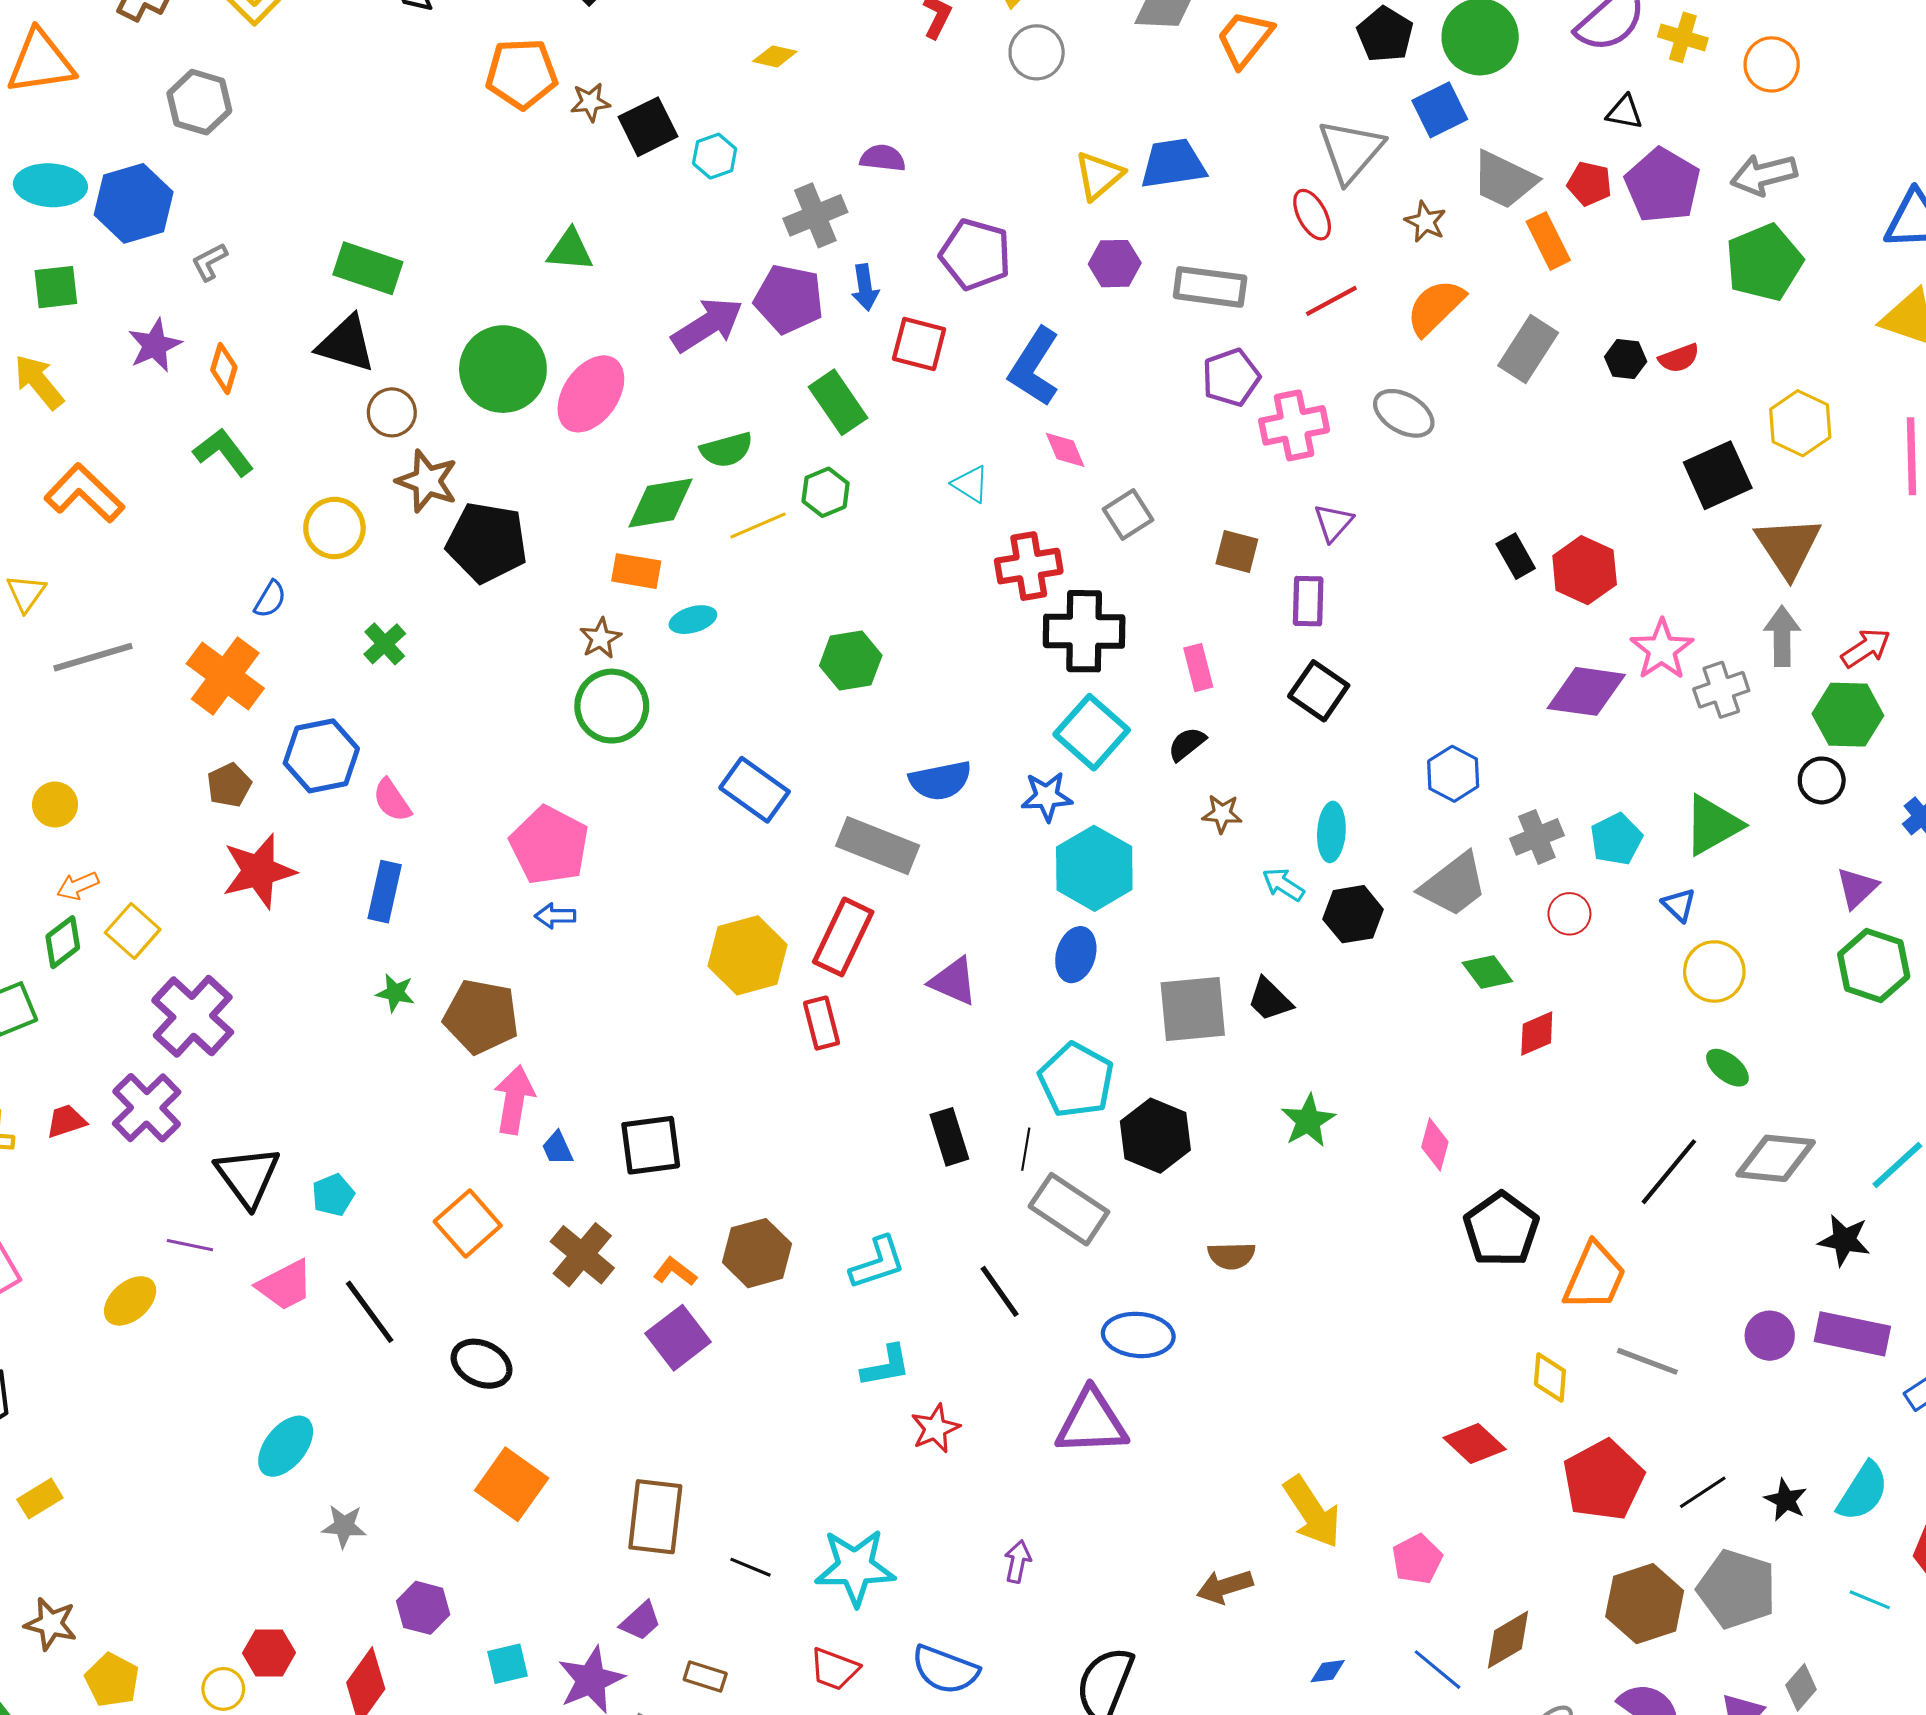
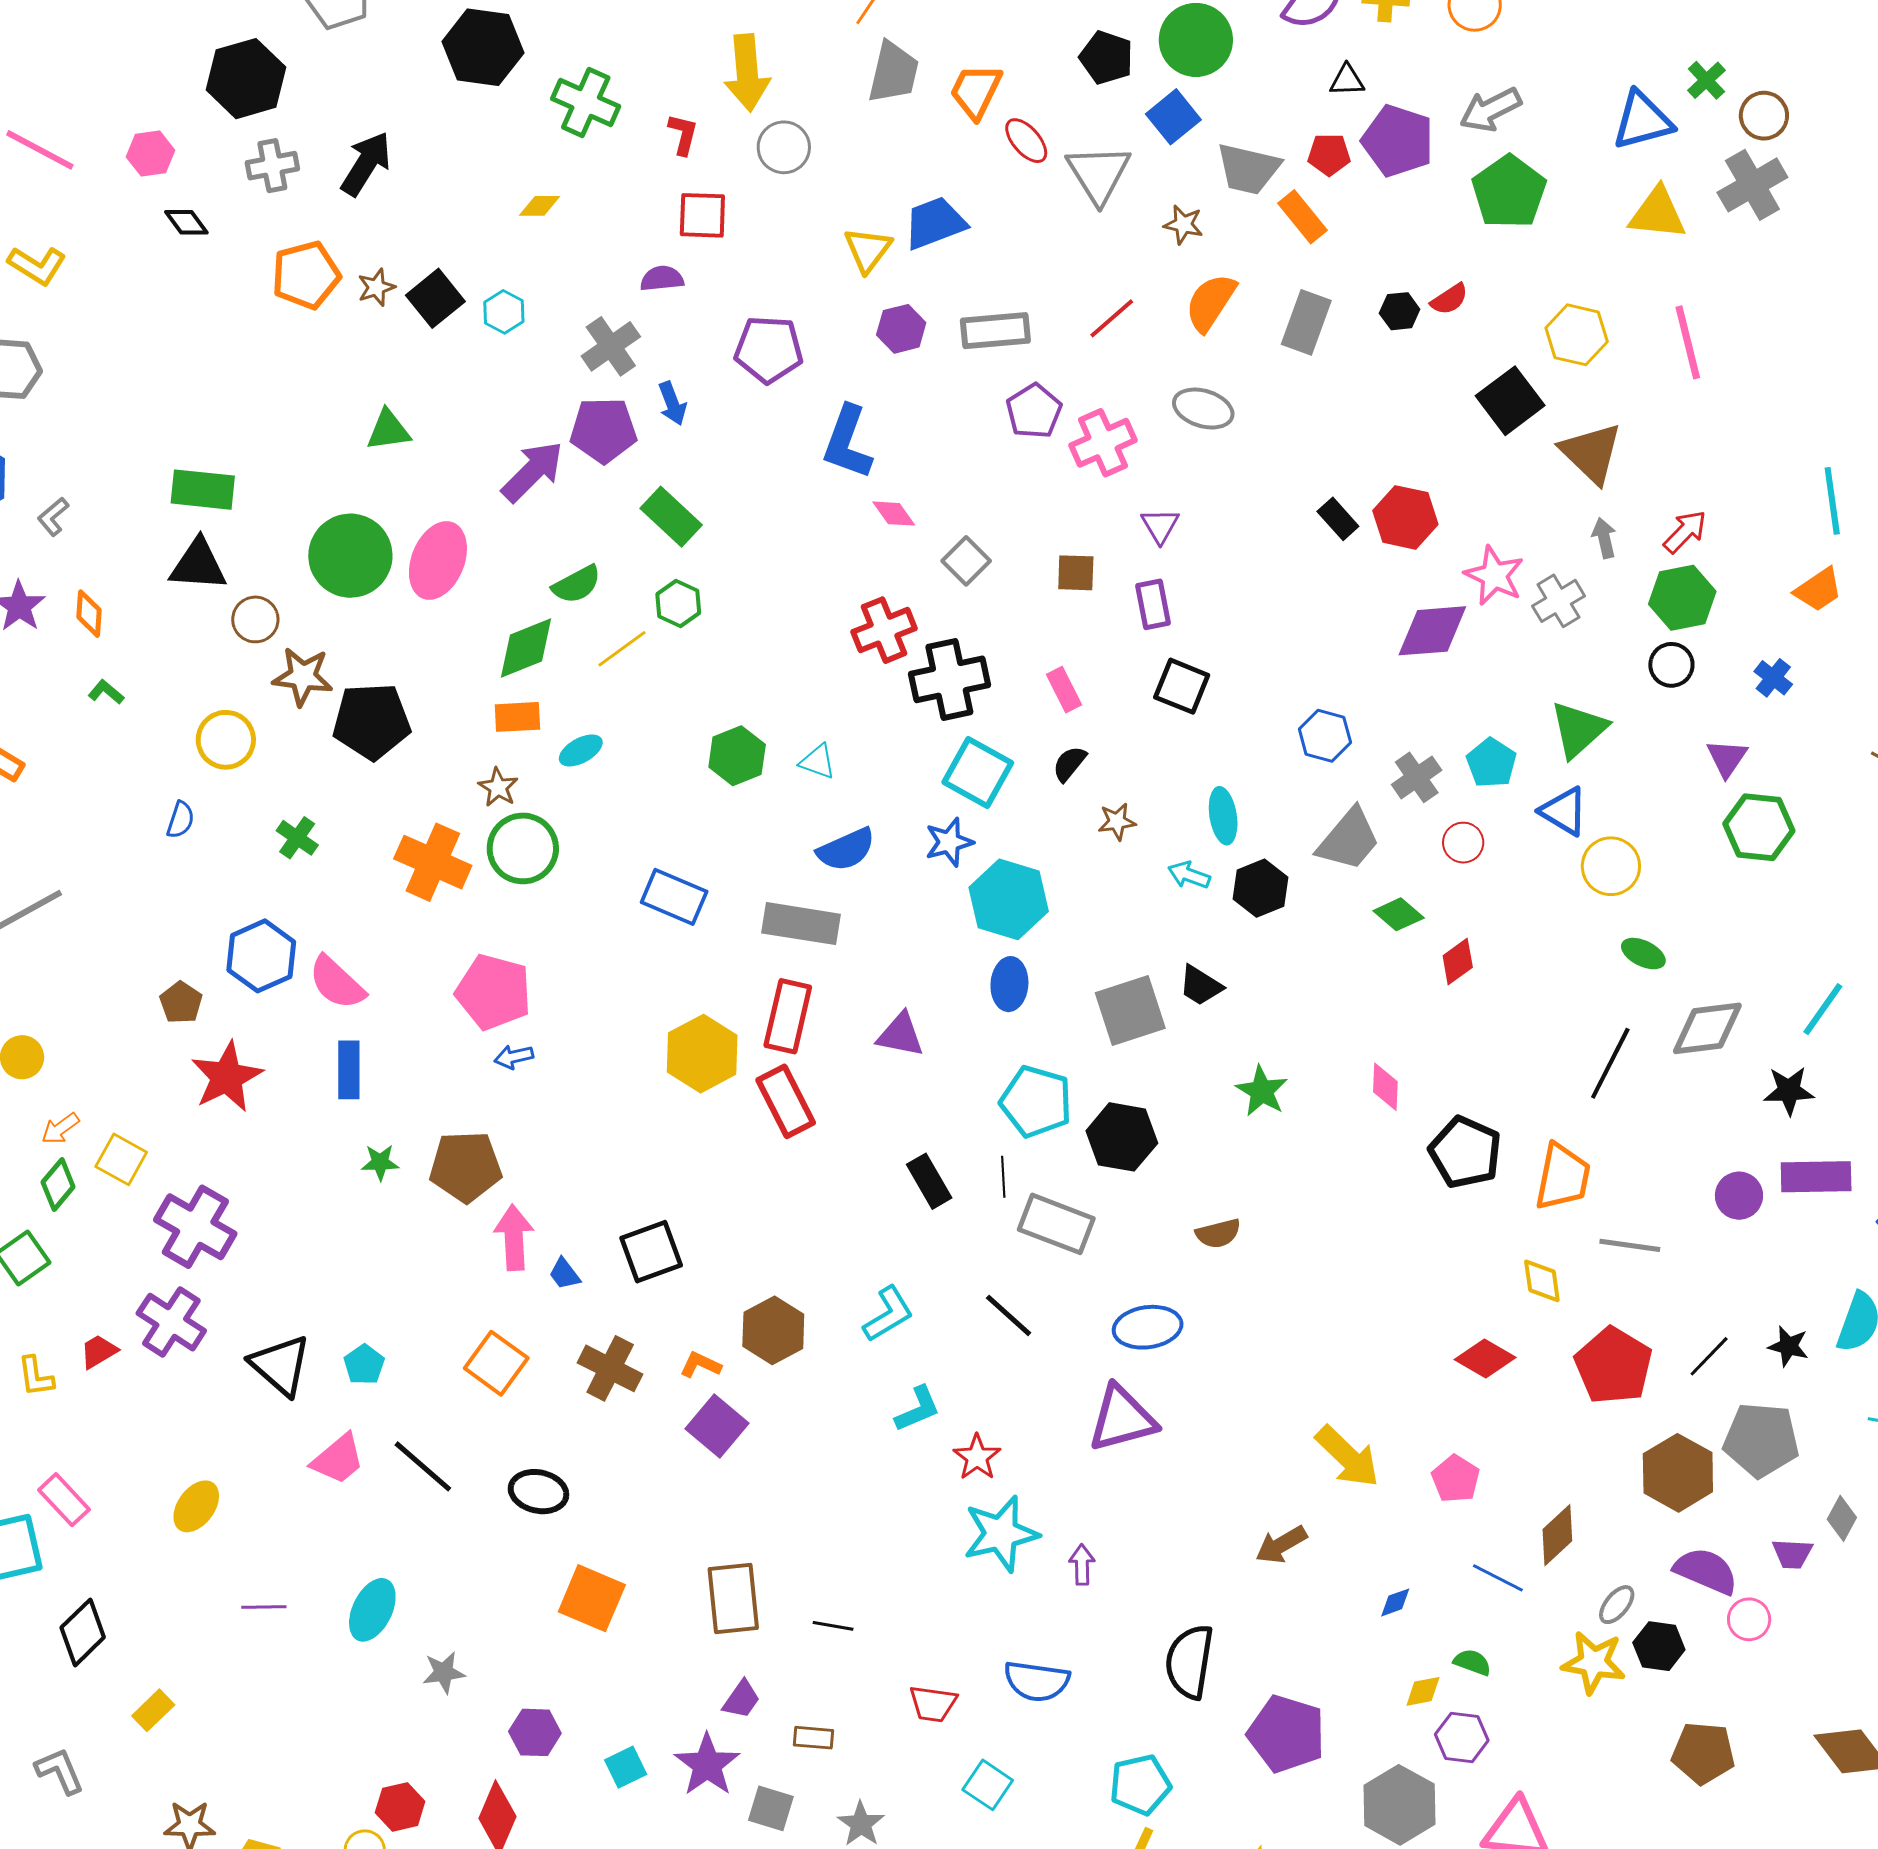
red ellipse: (1312, 215) -> (1026, 141), moved
red square: (919, 344) -> (702, 215), moved
green L-shape: (223, 452) -> (106, 692), size x0.6
cyan triangle: (970, 484) -> (818, 762), moved
gray arrow: (1782, 636) -> (1604, 538), size x0.7
orange cross: (225, 676) -> (433, 862), moved
pink semicircle: (392, 800) -> (337, 983), size x1.4
blue triangle: (1679, 905) -> (1564, 811), size x1.5
red rectangle: (822, 1023) -> (786, 1101), size x1.4
purple line: (190, 1245) -> (264, 1607), moved
cyan star: (855, 1567) -> (1001, 1534), moved

